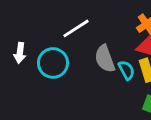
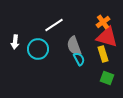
cyan semicircle: (126, 70) -> (79, 59), moved

